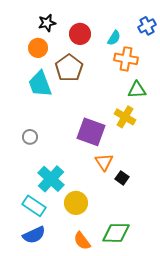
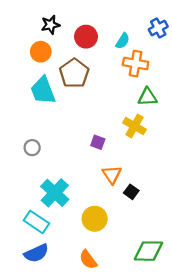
purple square: (91, 132) -> (98, 142), size x0.5
yellow circle: (76, 203) -> (95, 219), moved
green diamond: (116, 233) -> (148, 251), moved

